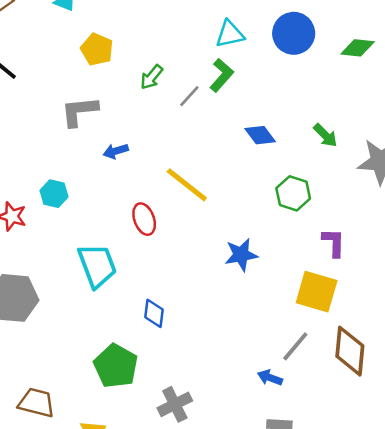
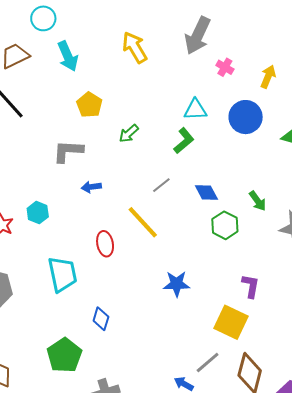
gray line: (189, 96) -> (161, 185), moved
green hexagon: (293, 193) -> (225, 225), moved

